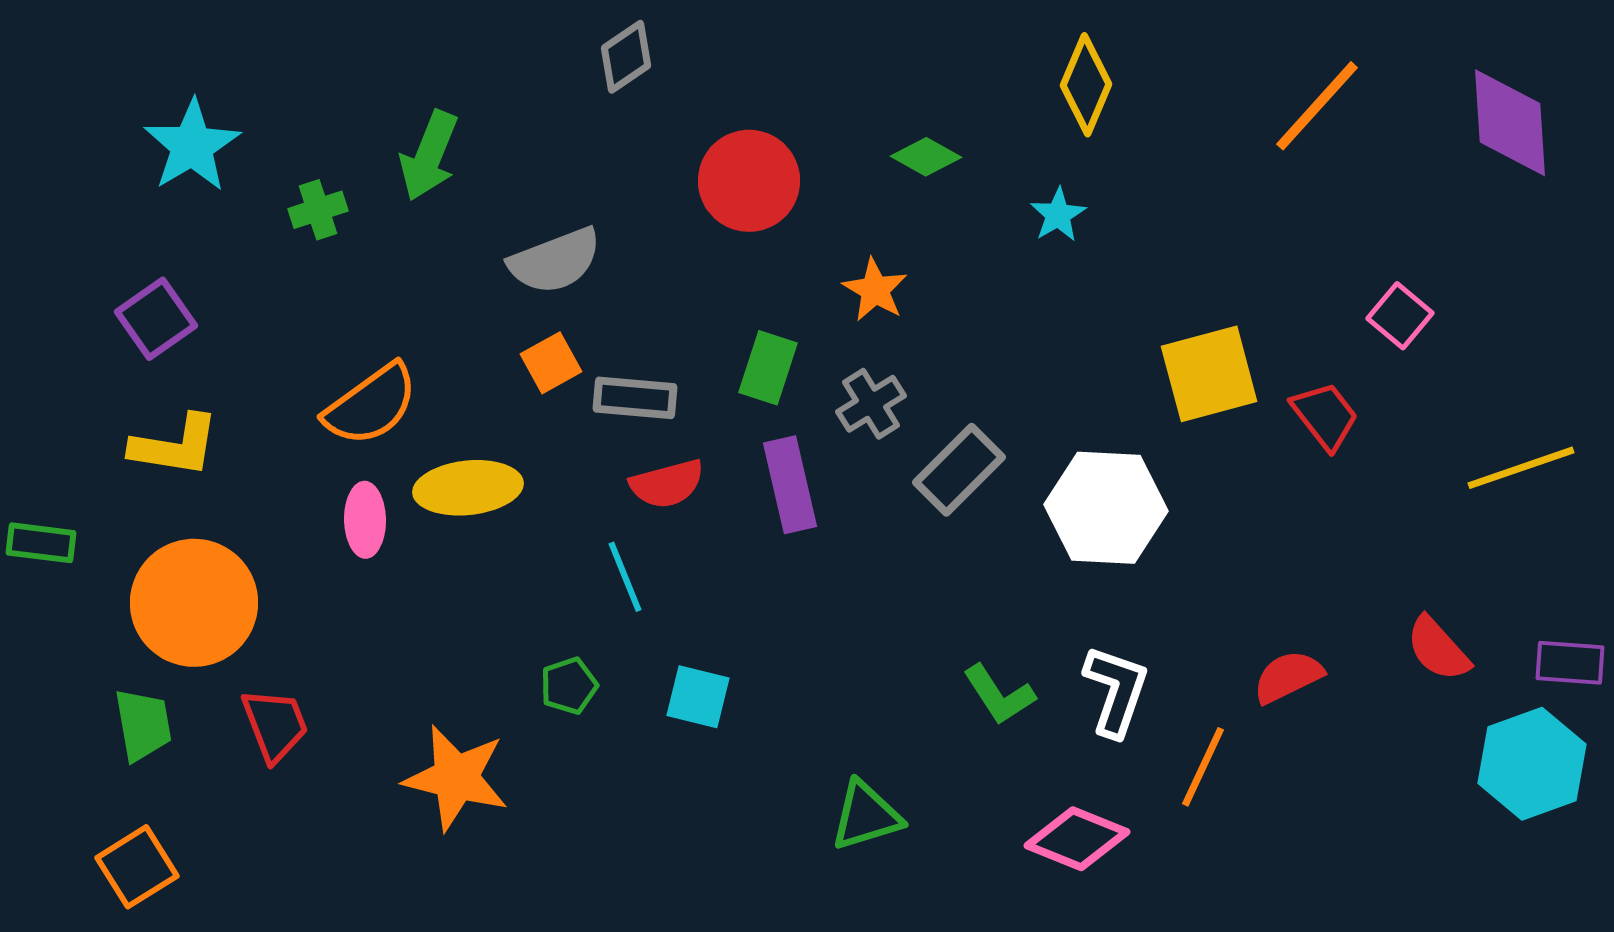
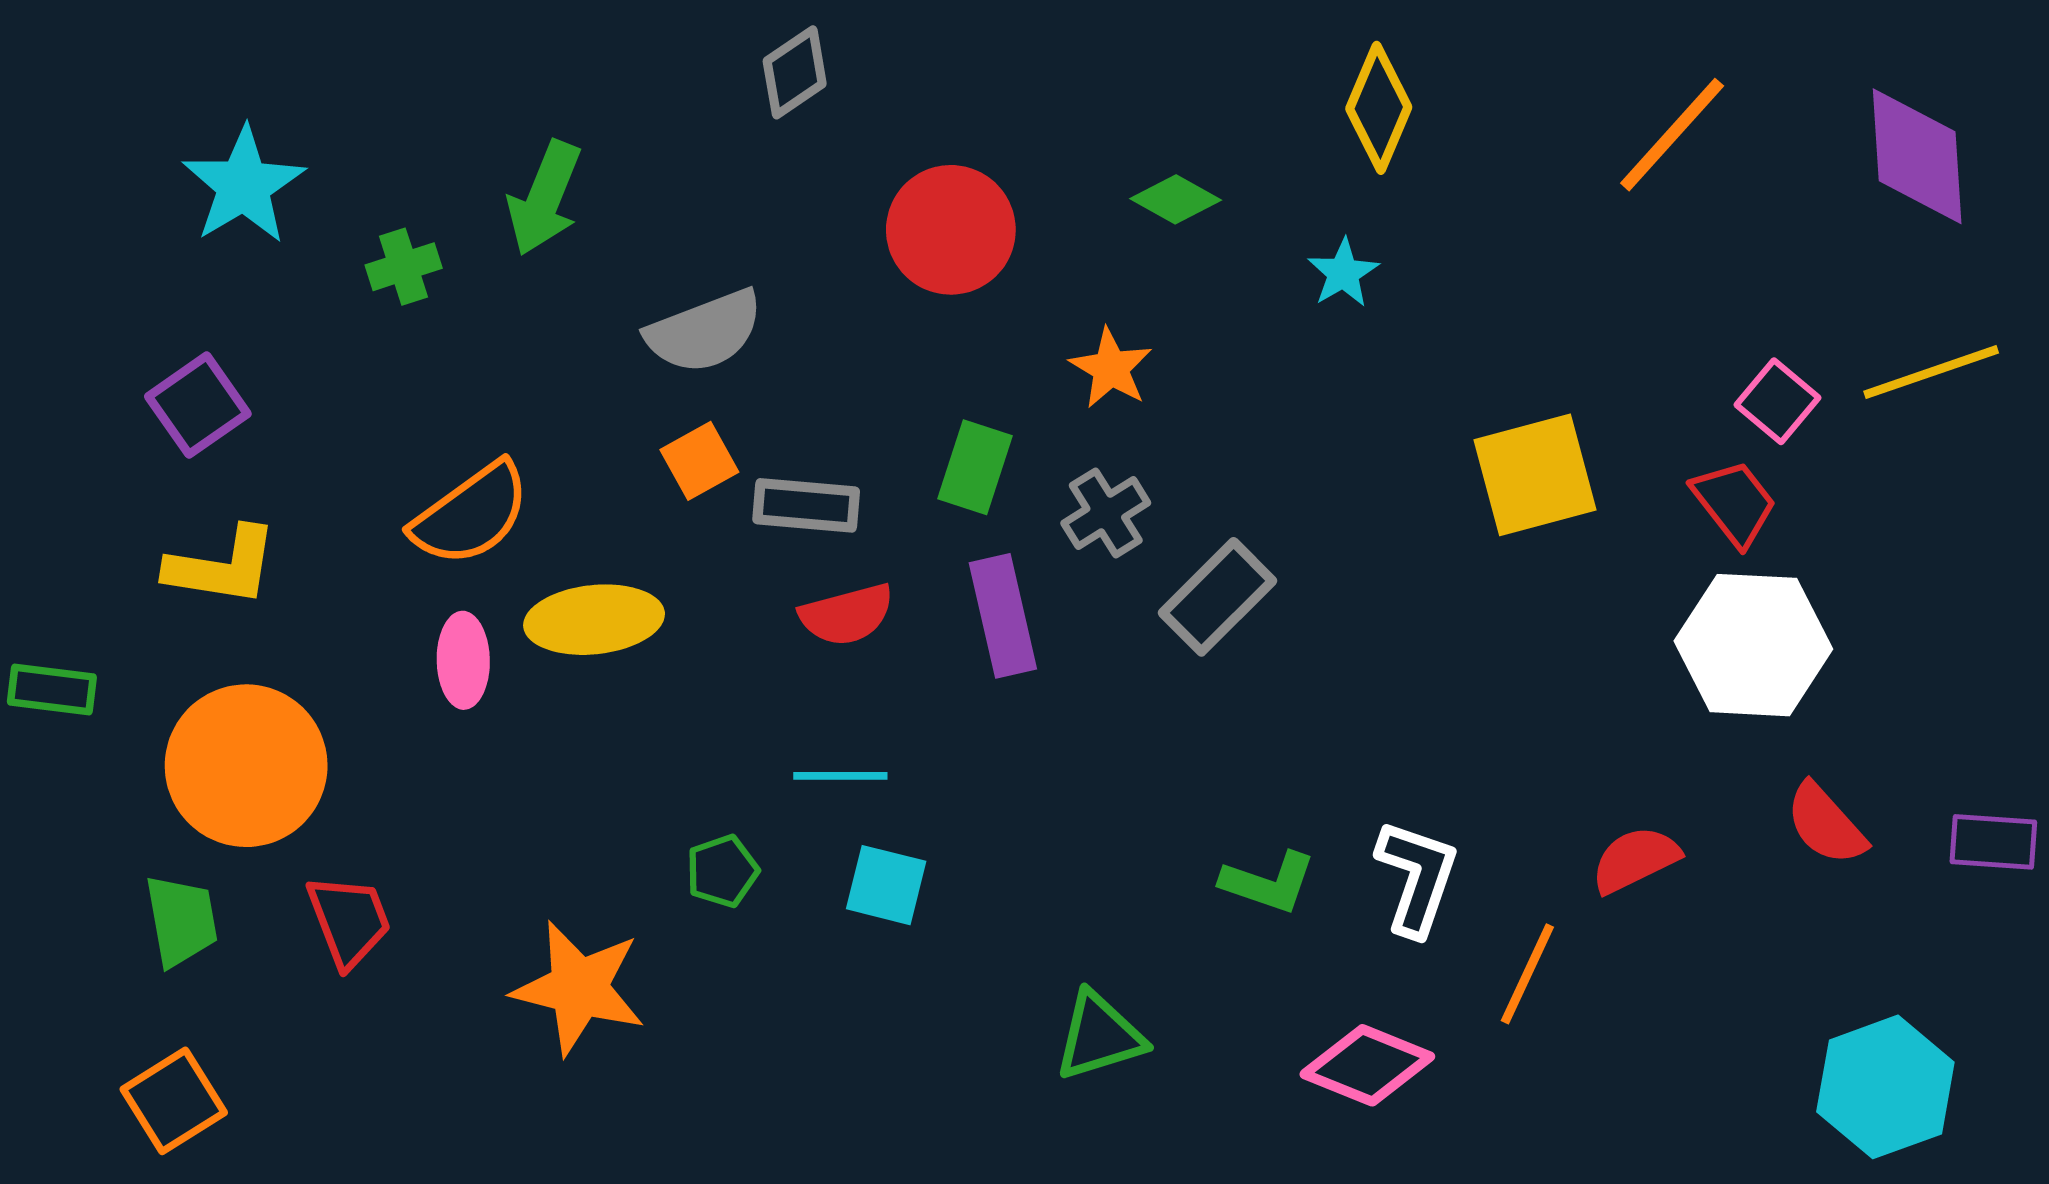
red trapezoid: (1325, 416) -> (1734, 503), moved
yellow line: (1521, 468) -> (1931, 372), moved
white hexagon: (1106, 508) -> (1753, 645), moved
cyan line: (625, 577) -> (840, 776), moved, turned -68
green L-shape: (999, 695) -> (1268, 883), turned -38
cyan hexagon: (1532, 764) -> (1885, 1087), moved

